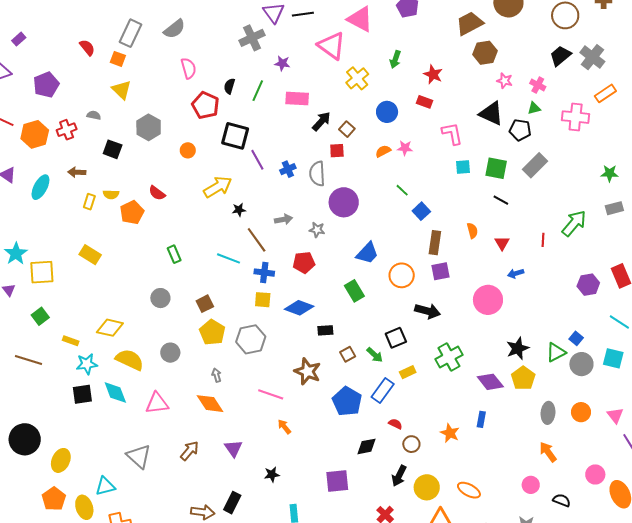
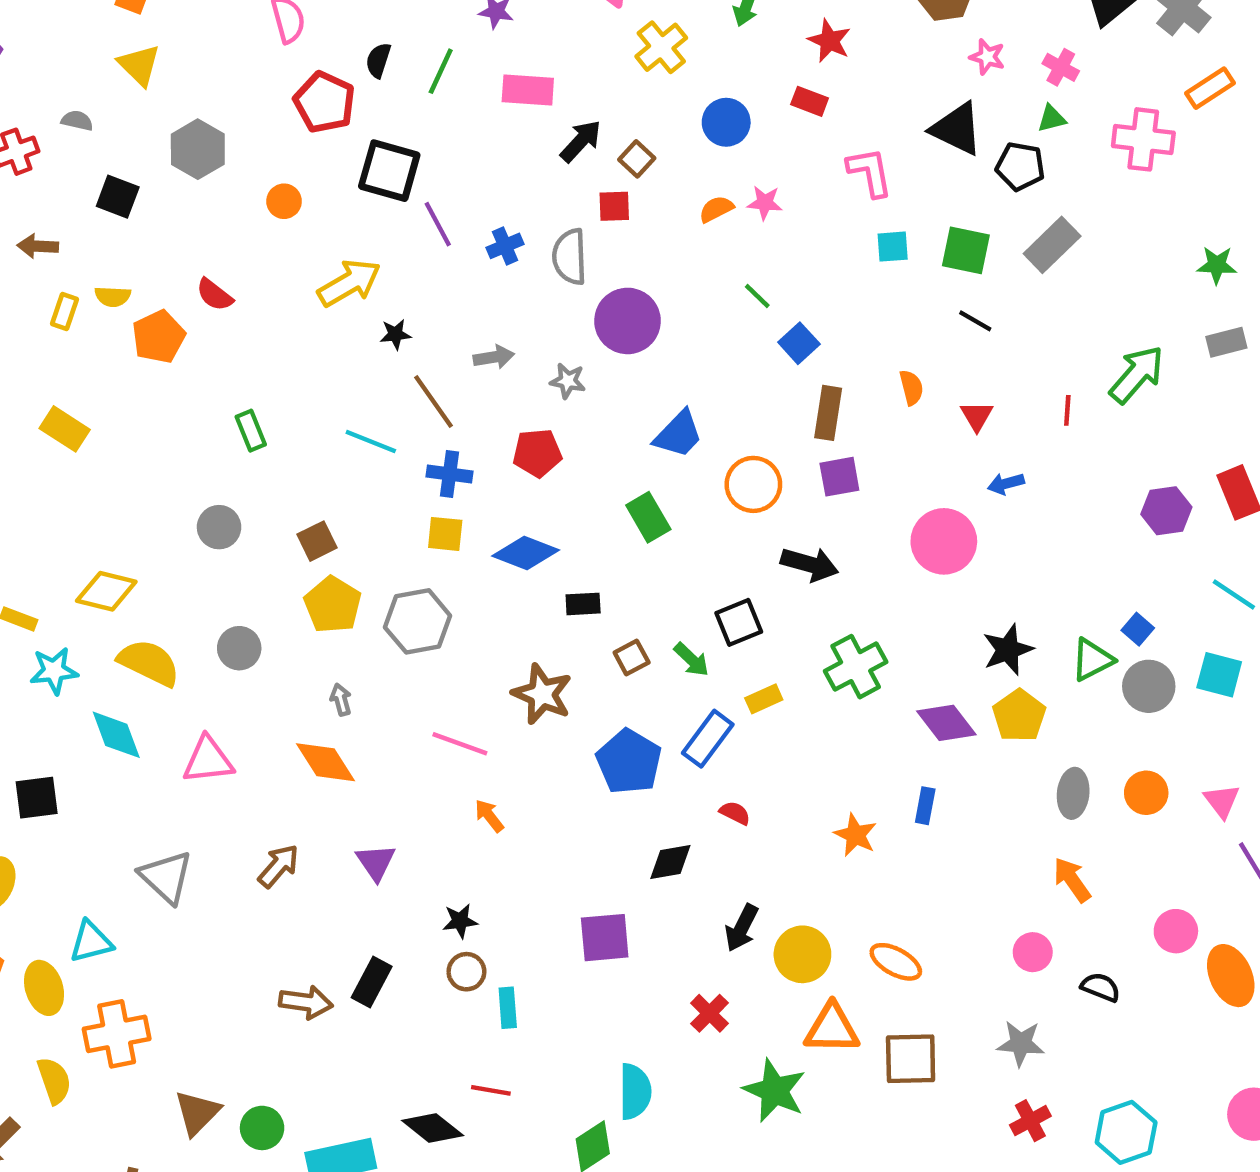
black square: (82, 394) -> (37, 798), moved
brown circle: (411, 444) -> (466, 972), moved

